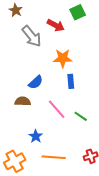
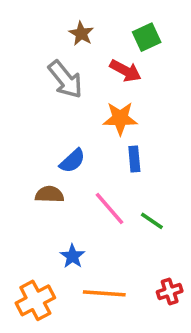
brown star: (16, 10) -> (81, 34), moved
red arrow: (56, 25) -> (125, 71), moved

